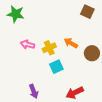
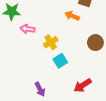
orange arrow: (71, 43) -> (72, 16), moved
pink arrow: (28, 44) -> (28, 29), moved

